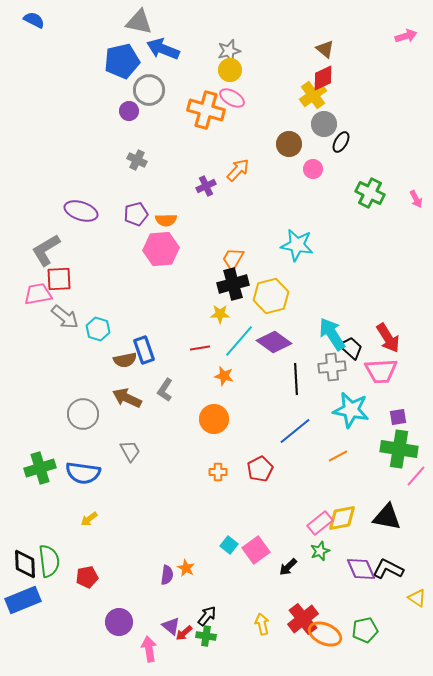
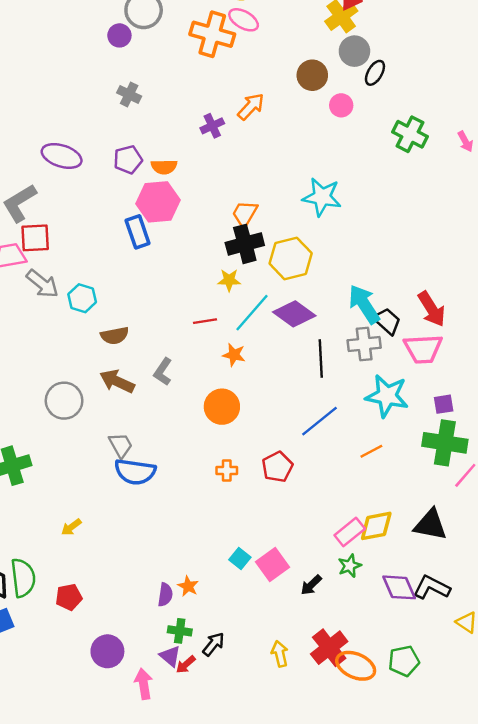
blue rectangle: (144, 350) -> (138, 232), moved
blue semicircle: (83, 473) -> (135, 472), moved
green cross: (206, 636) -> (180, 631), moved

